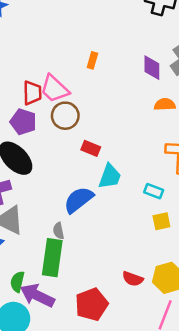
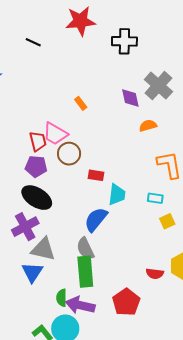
orange rectangle: (92, 60) -> (81, 103), turned -40
gray semicircle: (59, 231) -> (85, 249), size x1.6

